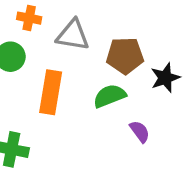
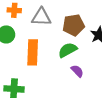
purple semicircle: (140, 131) -> (77, 71), moved

